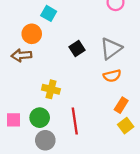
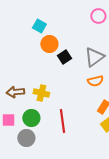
orange circle: (32, 34) -> (49, 44), moved
brown arrow: (22, 55) -> (15, 92), moved
gray circle: (45, 140) -> (26, 138), moved

